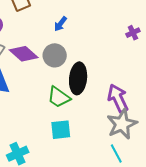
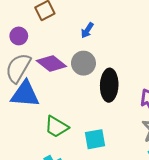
green trapezoid: (59, 97) -> (56, 127), moved

